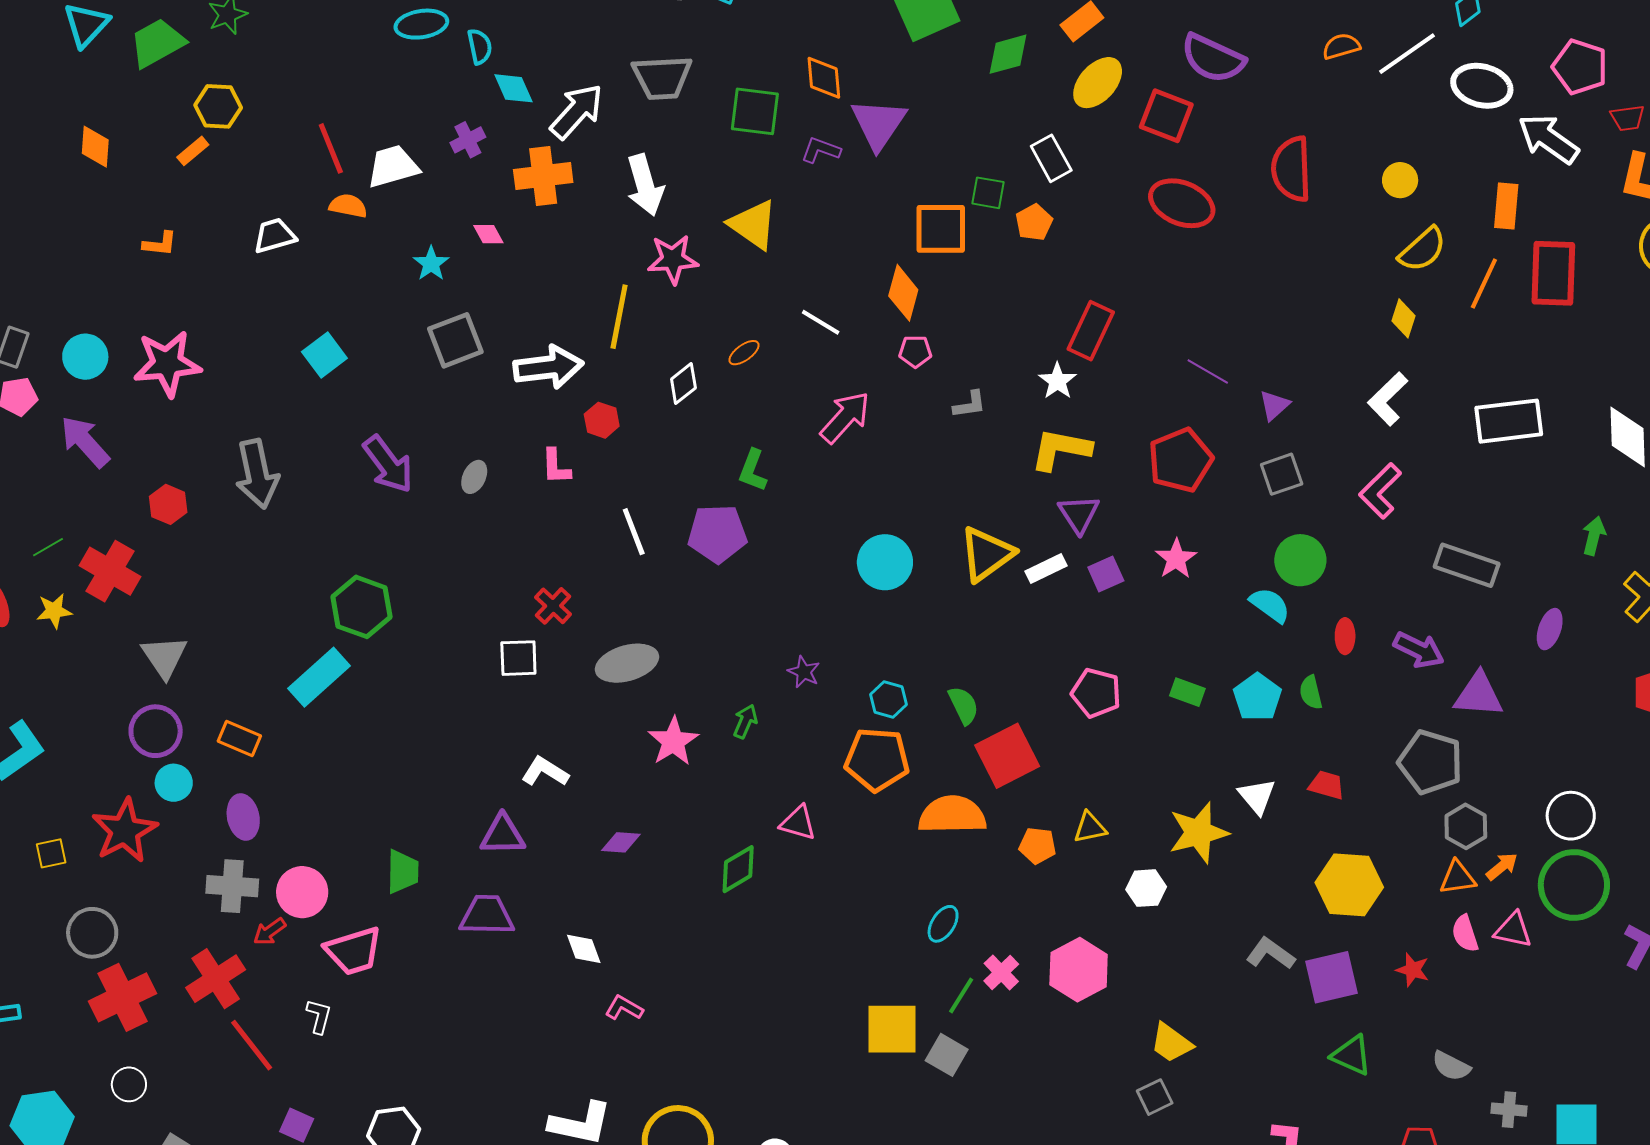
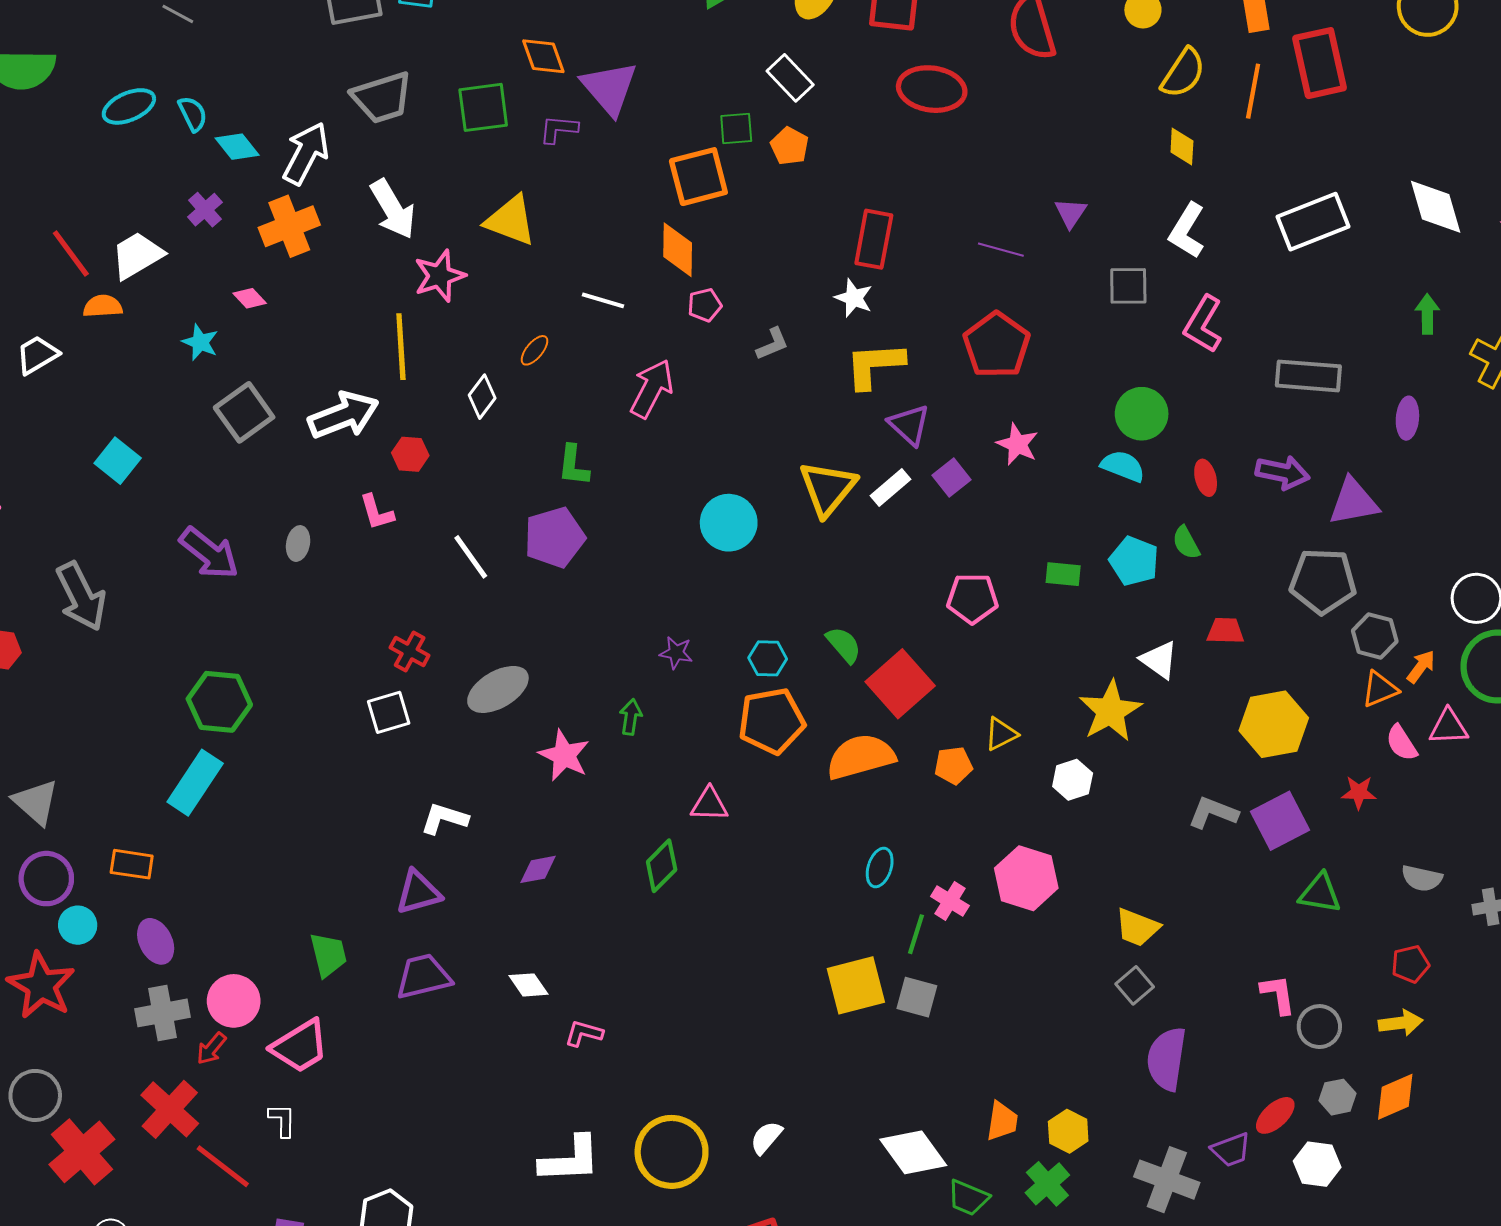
purple triangle: (1274, 405) -> (1071, 213), moved
gray square: (1282, 474) -> (1128, 286), moved, turned 33

